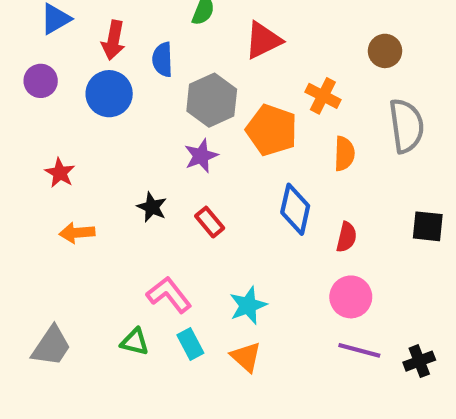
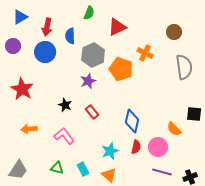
orange semicircle: (344, 154) -> (174, 129), moved, turned 133
red star: (60, 173) -> (22, 89), size x1.6
blue diamond: (295, 209) -> (132, 121), moved
orange arrow: (77, 233) -> (29, 129), moved
red semicircle: (346, 237) -> (136, 147), moved
pink L-shape: (169, 295) -> (64, 136), moved

